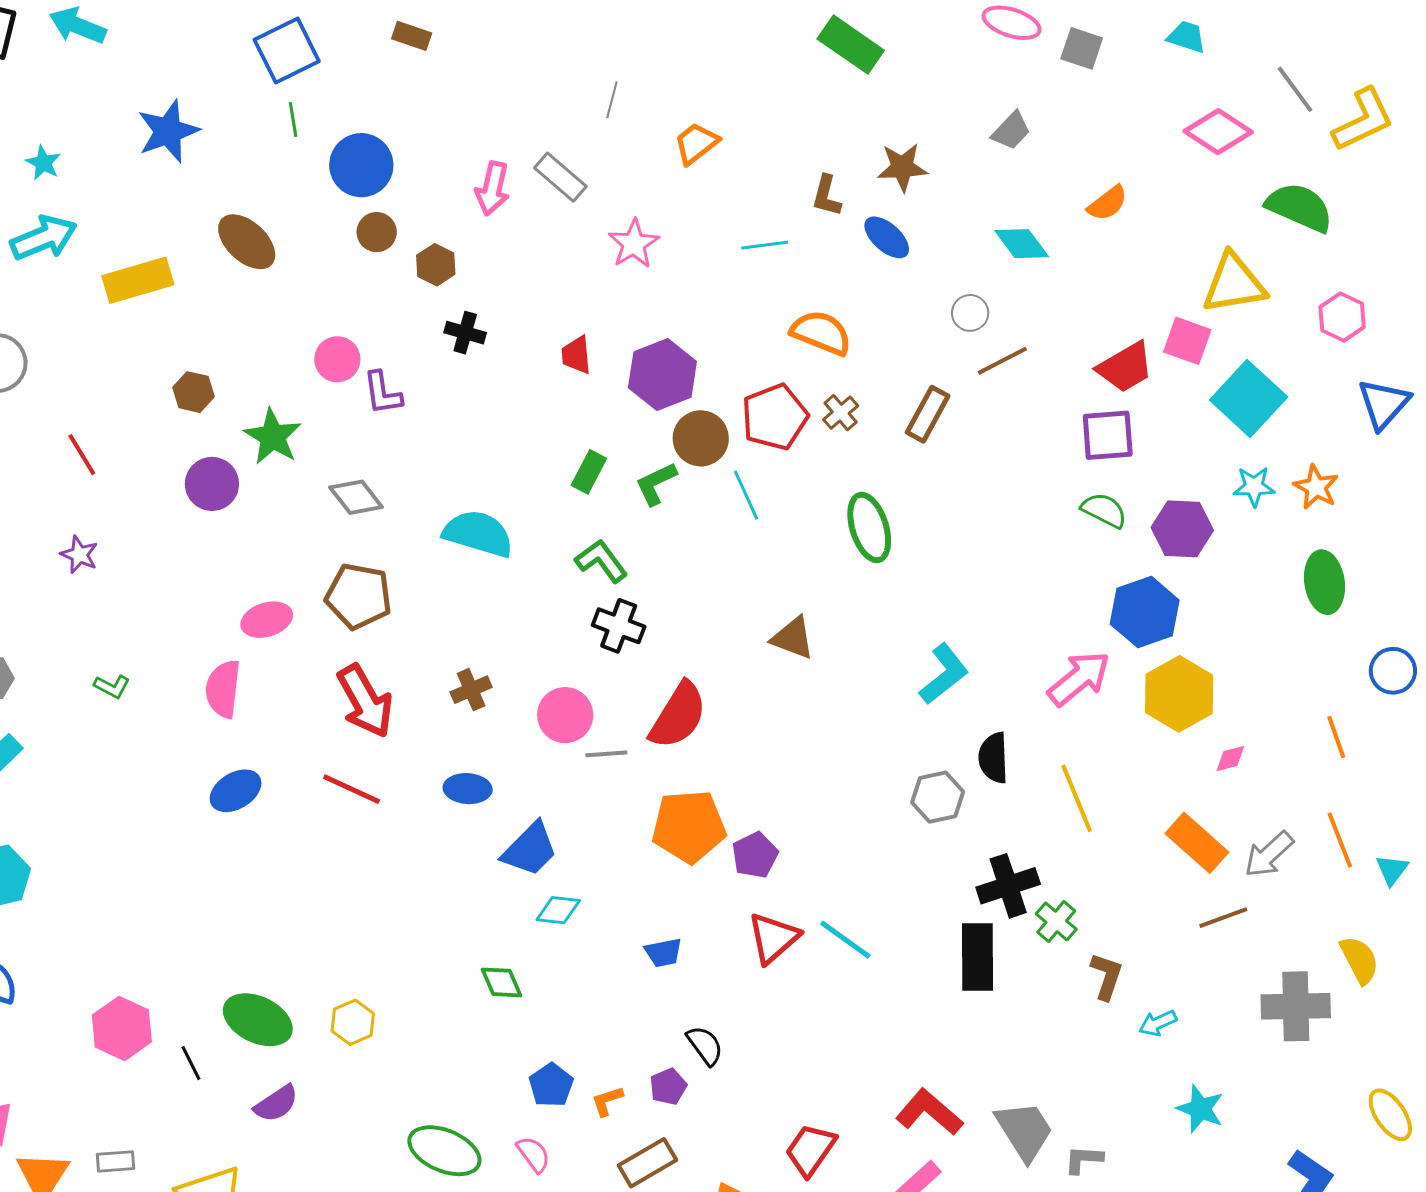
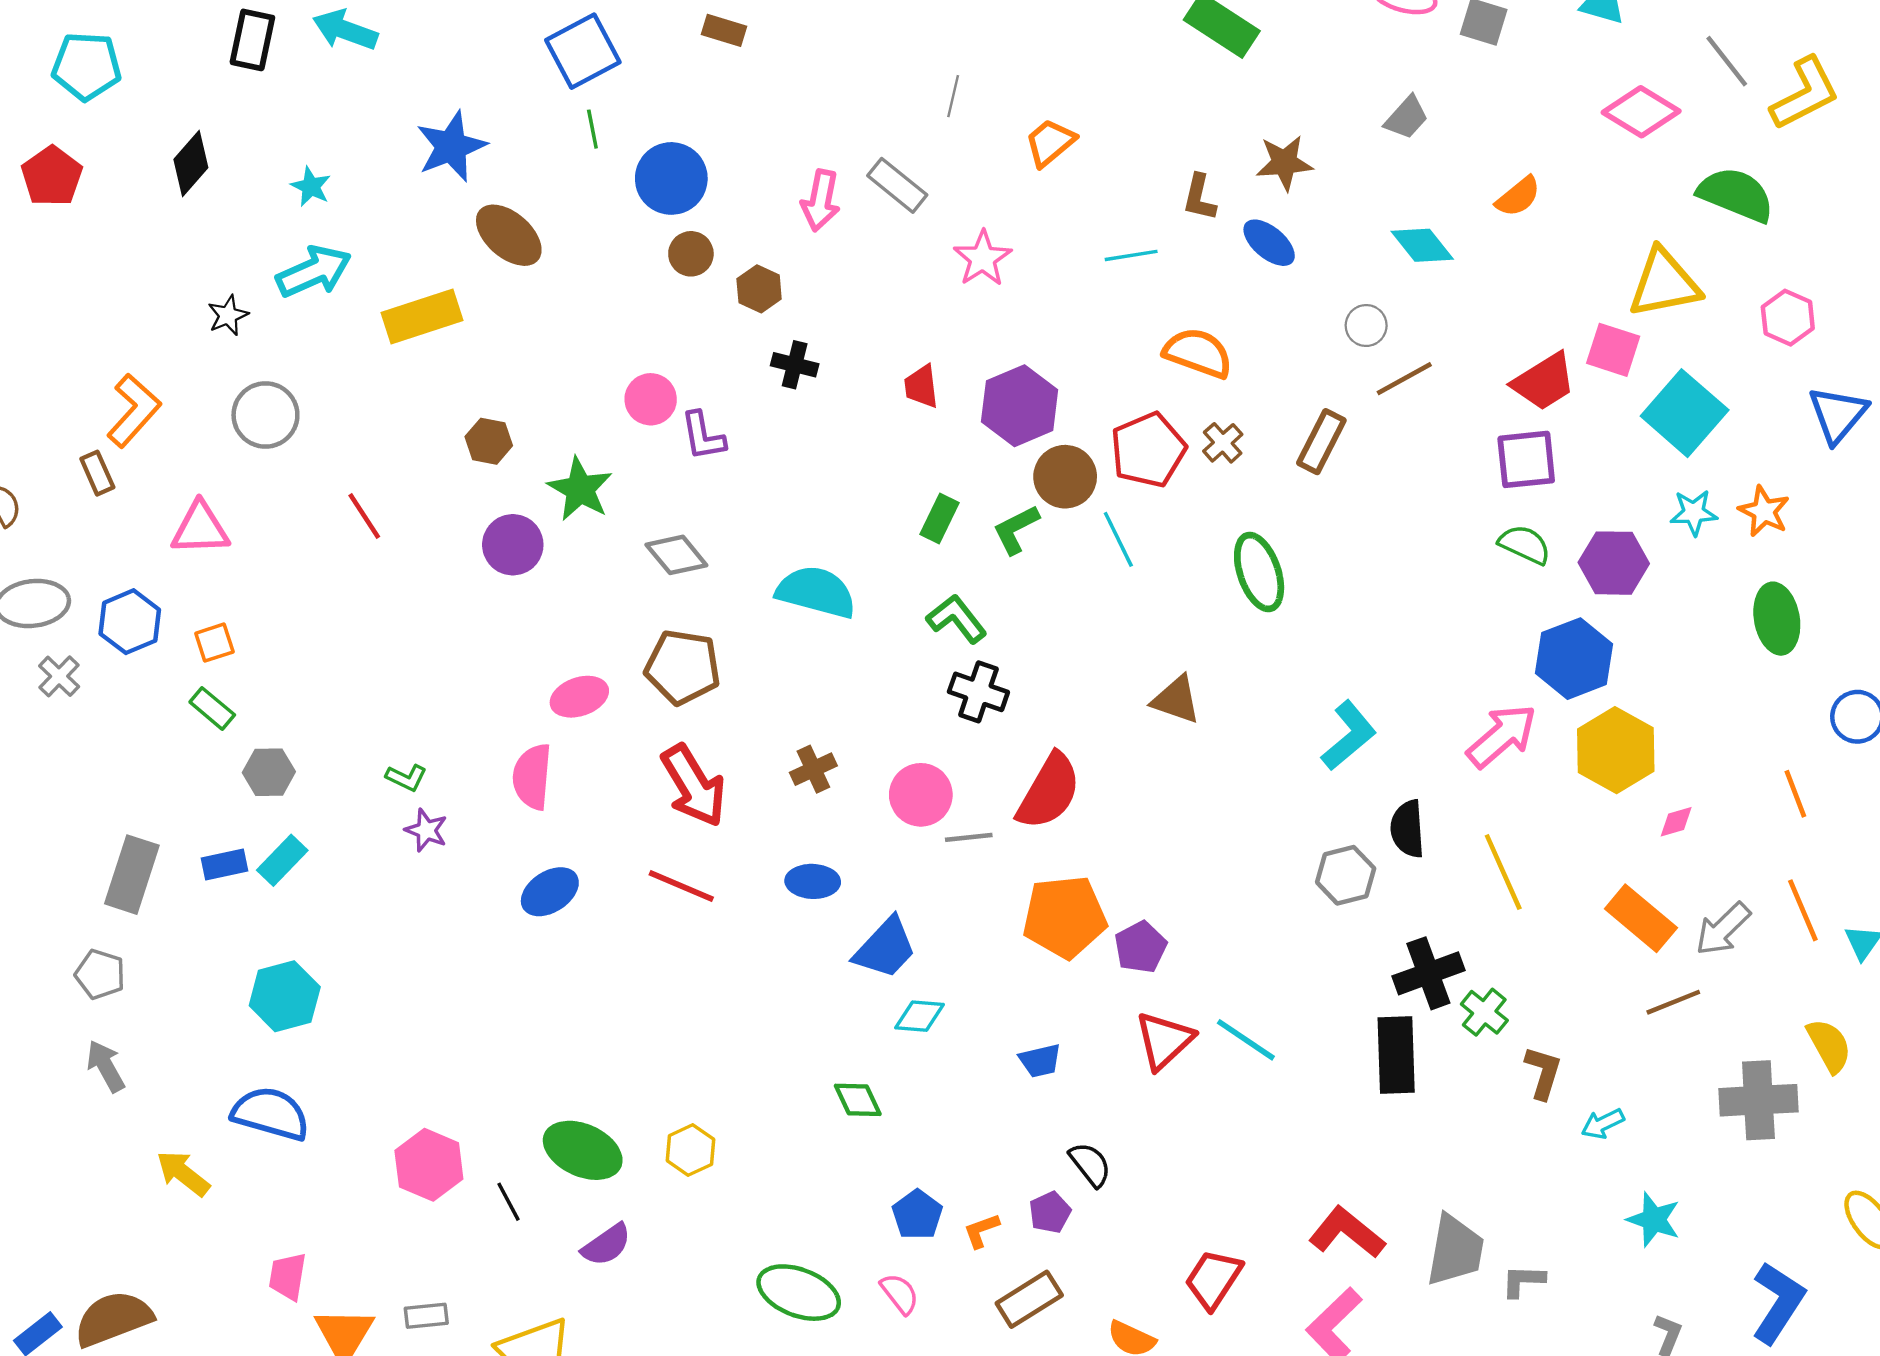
brown ellipse: (247, 242) -> (509, 235), moved
purple star: (79, 555) -> (426, 830), moved
gray trapezoid: (1024, 1131) -> (1455, 1250), turned 44

